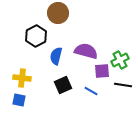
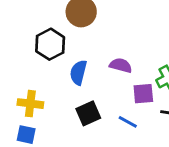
purple semicircle: (86, 51) -> (121, 65), size x0.7

